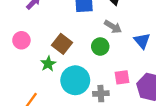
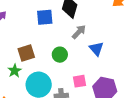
gray arrow: (113, 27) -> (79, 32), moved, turned -77
brown square: (62, 44) -> (26, 53), turned 36

